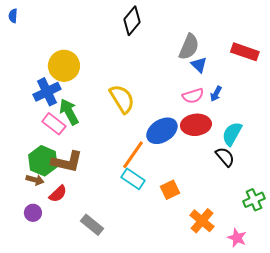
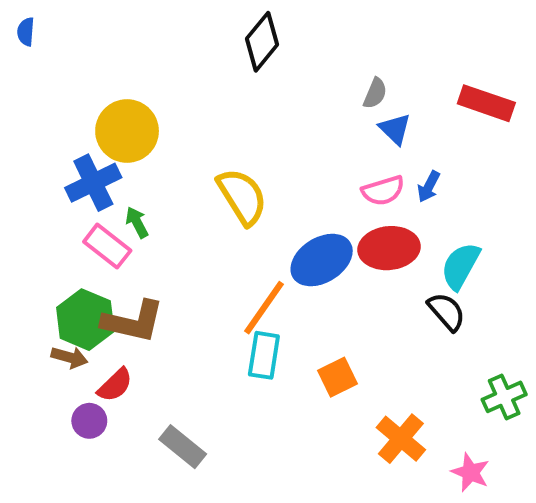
gray semicircle: (189, 47) -> (375, 93), size x0.6
green arrow: (69, 112) -> (137, 222), size x0.6
cyan rectangle: (133, 179) -> (264, 355), turned 65
purple circle: (33, 213) -> (89, 421), moved

